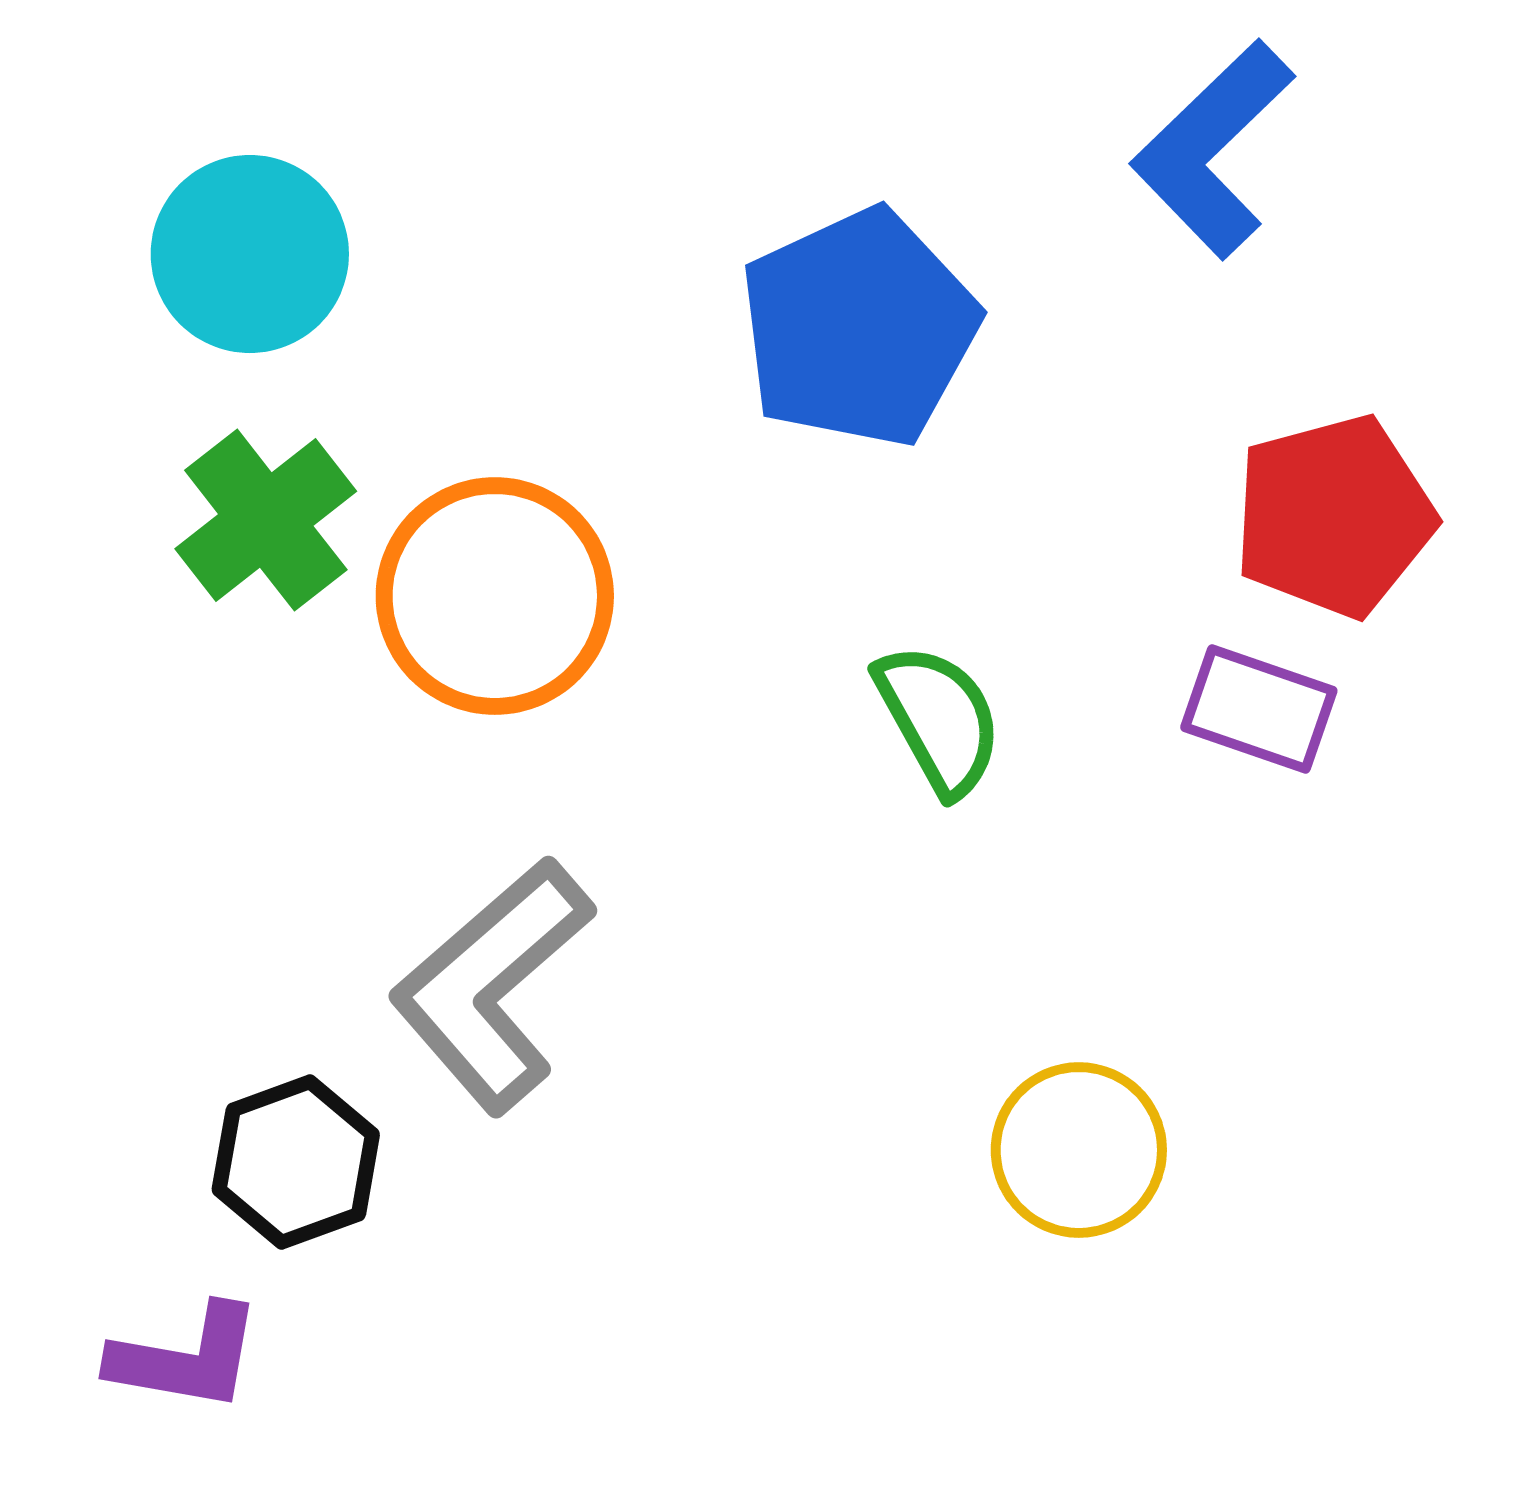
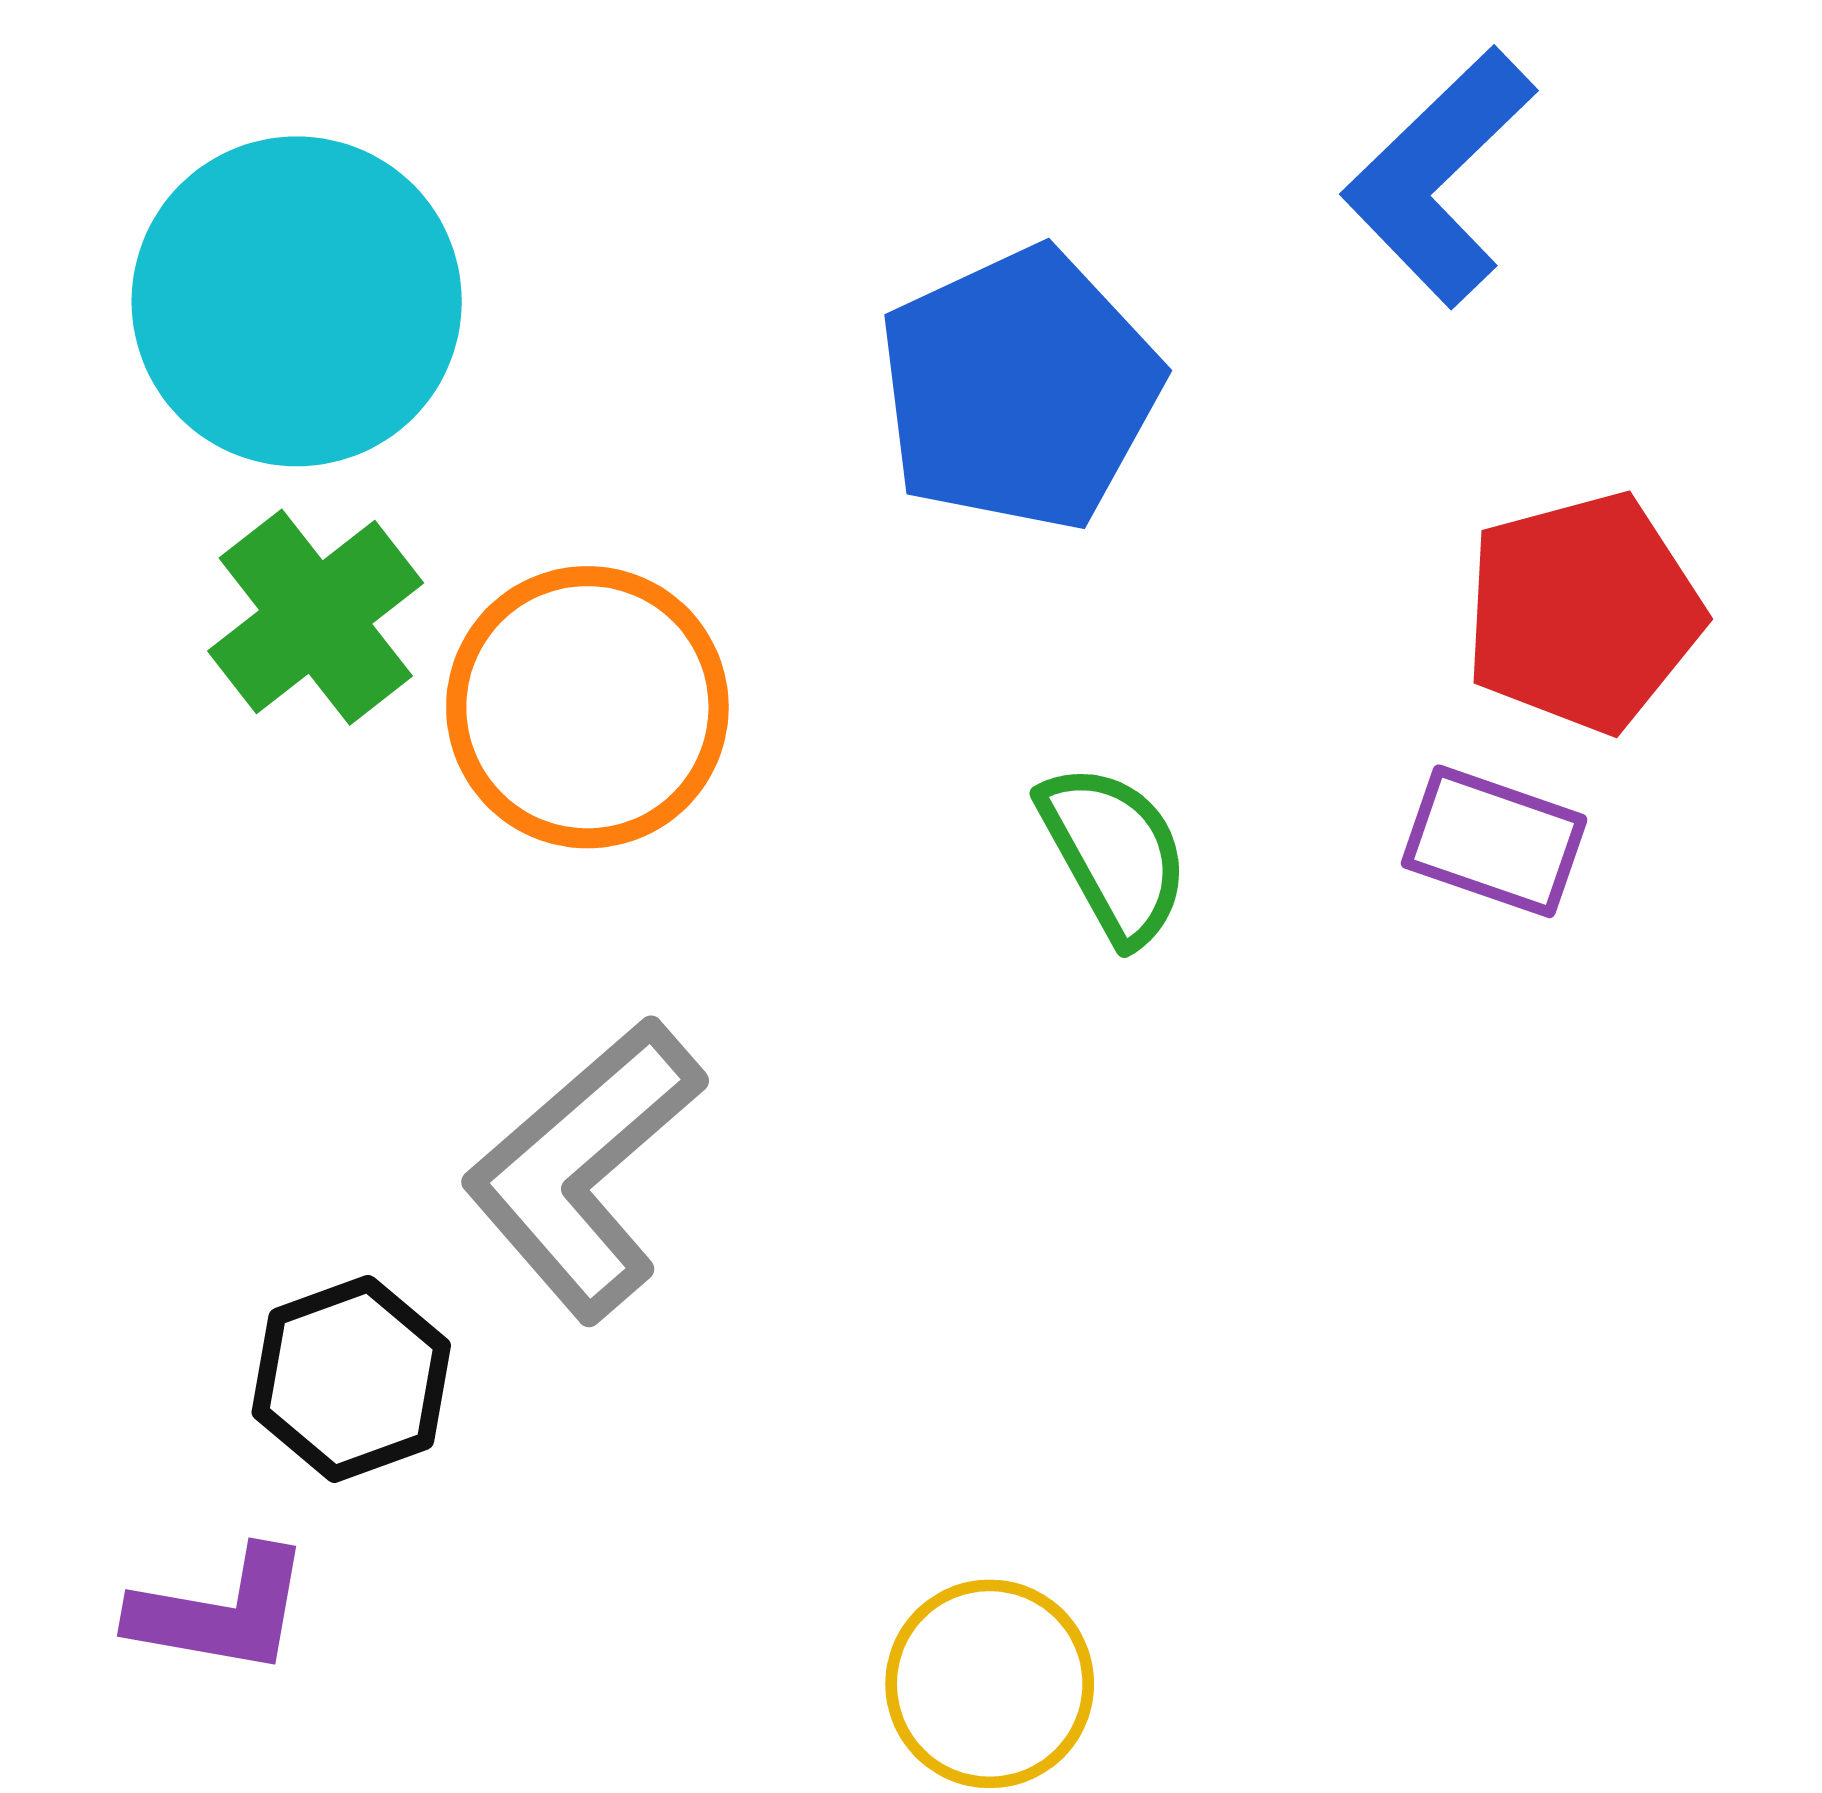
cyan circle: (250, 254) -> (297, 301), size x1.4
yellow circle: (1079, 1150) -> (990, 1684), moved

